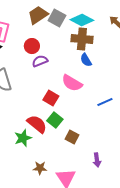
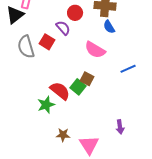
red circle: (32, 46) -> (75, 13), moved
purple semicircle: (40, 61) -> (63, 28), turned 70
red square: (51, 98) -> (47, 42), moved
brown square: (72, 137) -> (87, 79), moved

